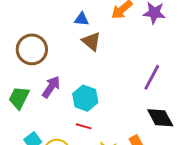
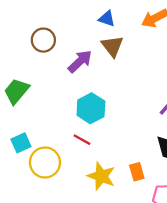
brown circle: (32, 49) -> (43, 40), size x0.7
purple arrow: (51, 87) -> (80, 61), moved

